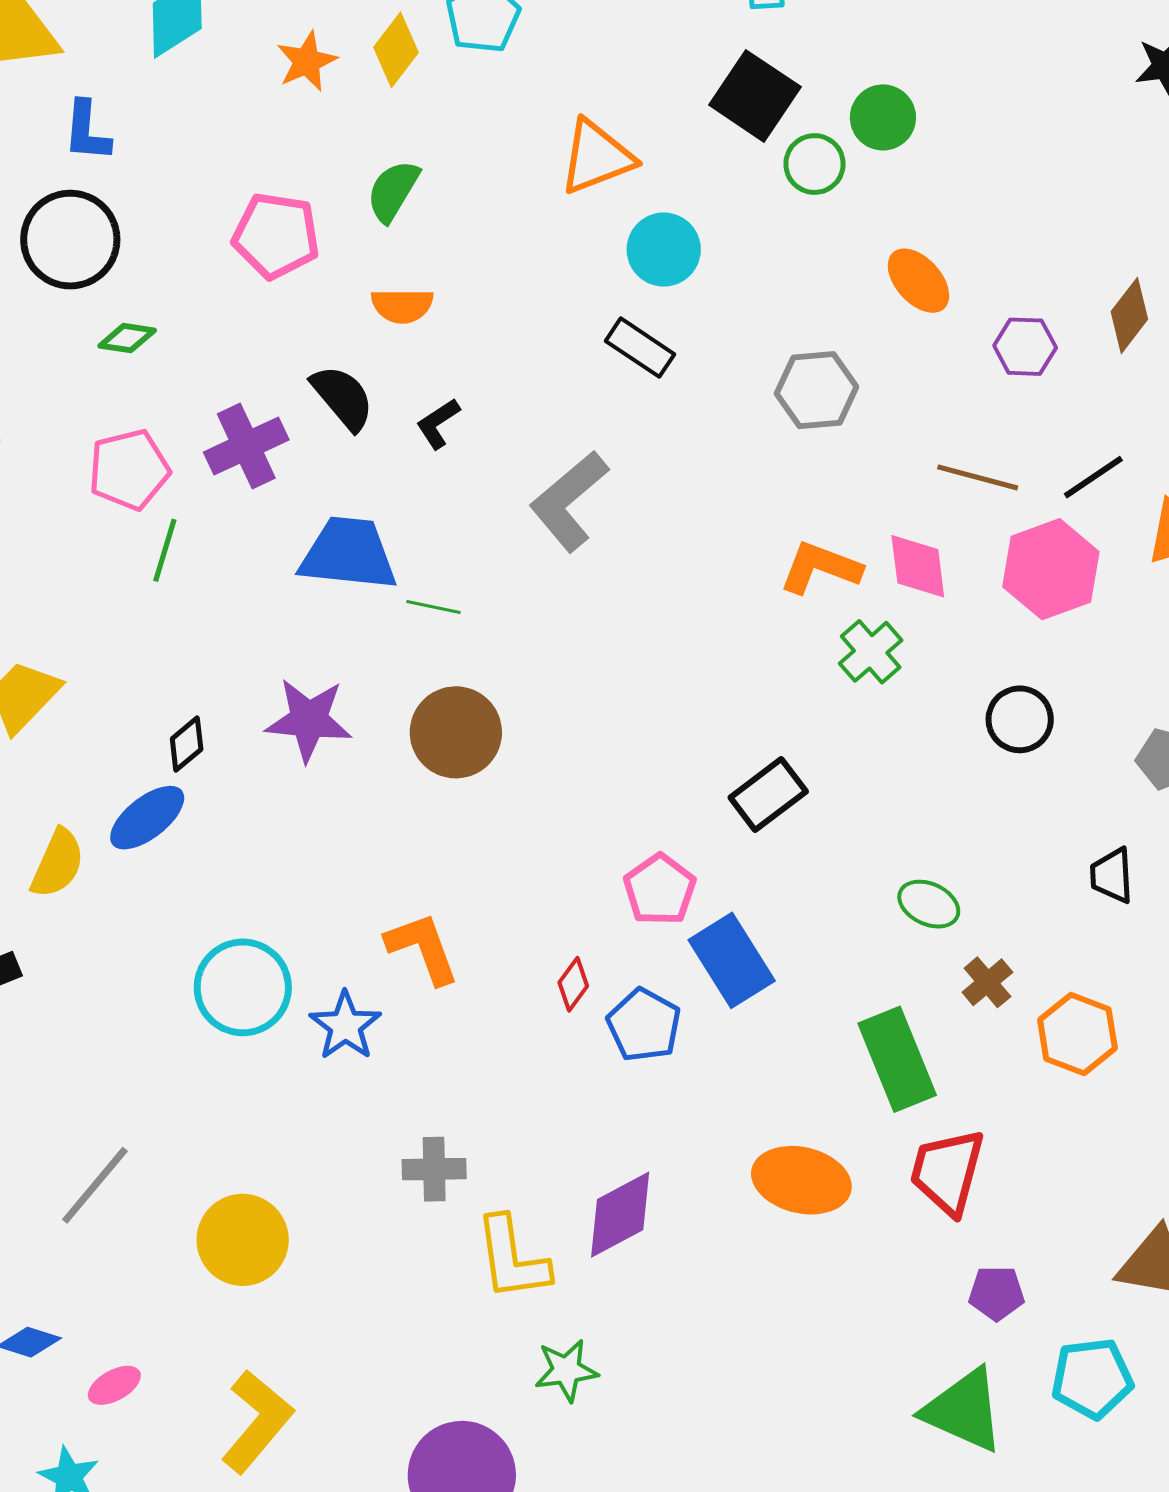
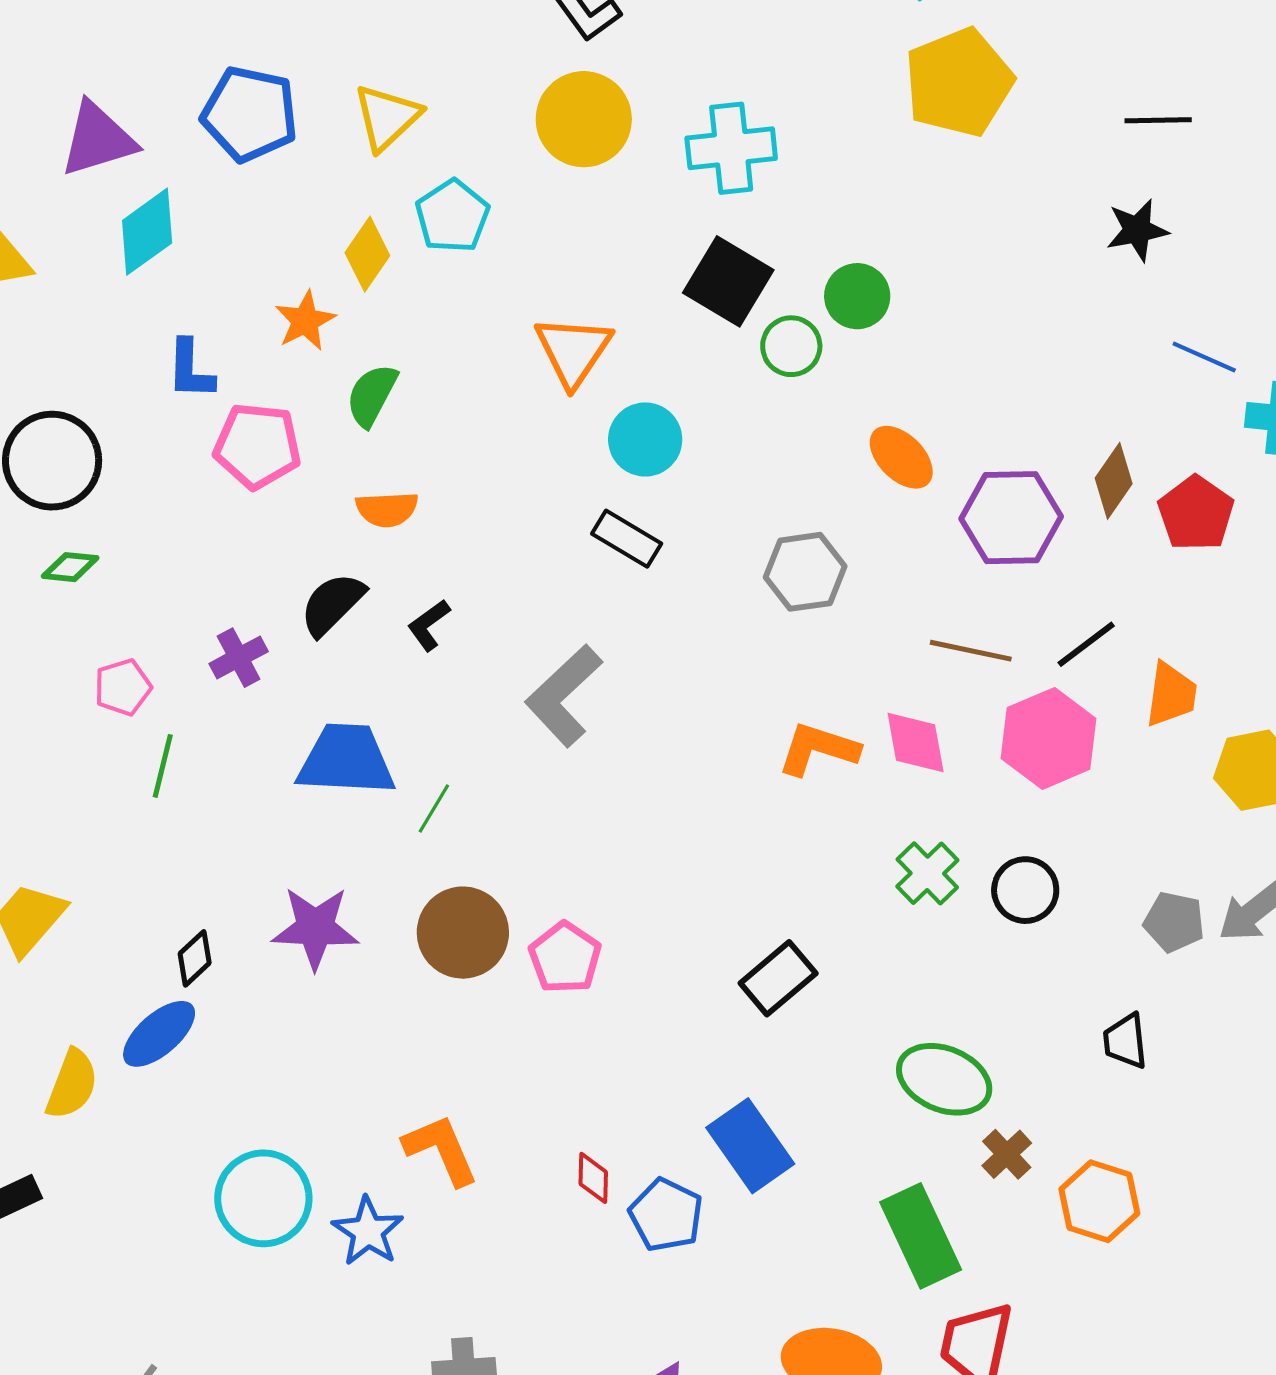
orange star: (307, 61) -> (305, 321), moved
blue L-shape: (87, 131) -> (190, 370), moved
orange triangle: (597, 157) -> (573, 351), turned -32
green diamond: (127, 338) -> (70, 567), moved
purple hexagon: (1025, 347) -> (1011, 518), size x1.6
black semicircle: (343, 397) -> (332, 604), turned -92
purple cross: (246, 446) -> (239, 658), size x0.7
pink pentagon: (129, 470) -> (123, 687), size x0.7
green line: (433, 607) -> (434, 809), turned -68
green cross: (871, 652) -> (927, 873), moved
pink pentagon: (660, 890) -> (565, 958), moved
green ellipse: (929, 904) -> (944, 1079), size x1.5
red diamond: (573, 984) -> (593, 1178), turned -32

